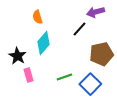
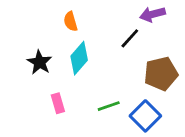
black star: (17, 56) -> (40, 62), moved

